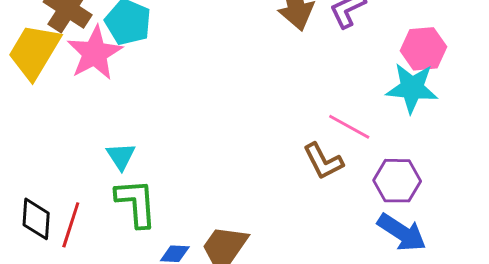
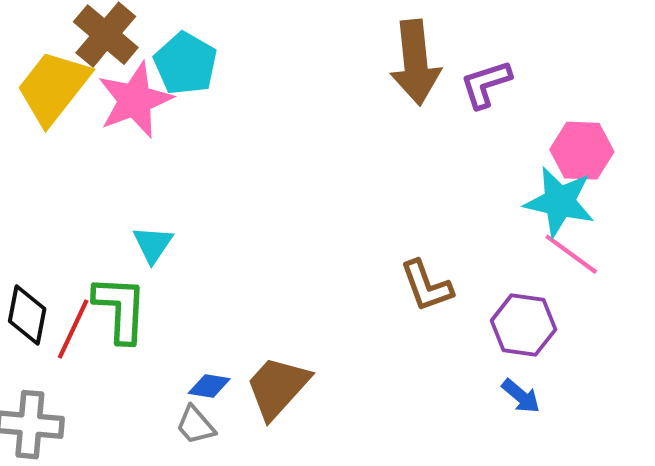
pink line: (349, 127) -> (571, 254), moved
green L-shape: (136, 203) -> (120, 309), moved
blue arrow: (402, 232) -> (521, 396), size x0.6

